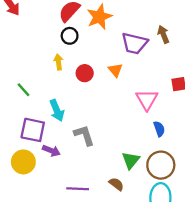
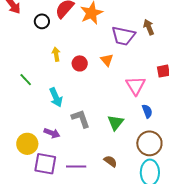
black circle: (70, 36) -> (42, 21), moved
purple square: (33, 130) -> (45, 164), moved
green triangle: (131, 160) -> (116, 123), moved

